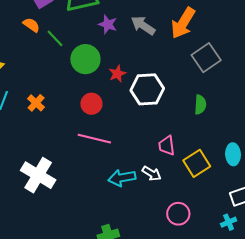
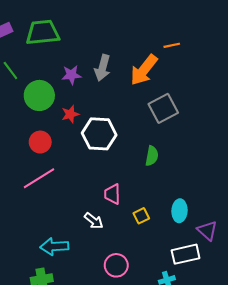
purple star: (108, 24) -> (71, 75), moved, turned -30
gray arrow: (143, 25) -> (102, 68), turned -115
pink line: (94, 139) -> (39, 178), turned -52
yellow square: (197, 163) -> (141, 216), size x0.6
cyan arrow: (122, 178) -> (54, 246), moved

